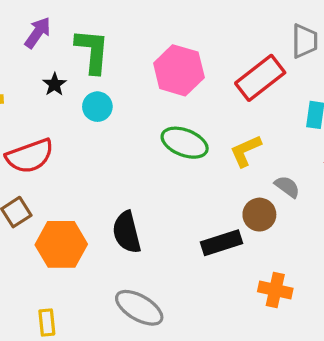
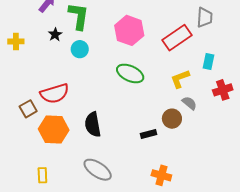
yellow L-shape: (246, 151) -> (180, 79), moved
red semicircle: (30, 156) -> (55, 94), moved
black rectangle: (221, 243) -> (149, 134), size x0.7
orange cross: (275, 290) -> (161, 175), moved

